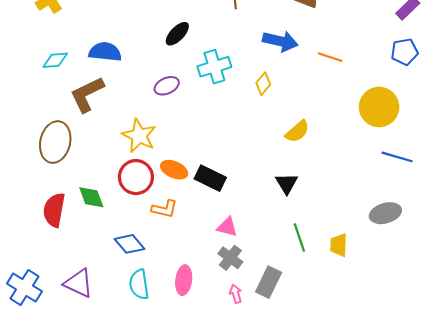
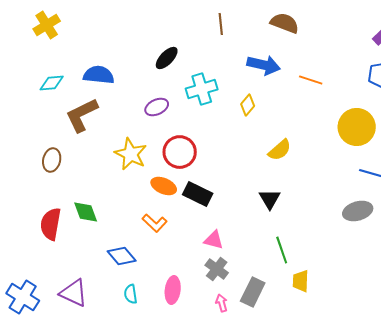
brown ellipse: (55, 142) -> (52, 160), size x0.6
red circle: (136, 177) -> (180, 152), moved
orange L-shape: (165, 209) -> (155, 223), turned 30
gray ellipse: (385, 213) -> (358, 211), moved
yellow trapezoid: (339, 245) -> (301, 281), moved
cyan semicircle: (139, 284) -> (131, 294), size x0.7

